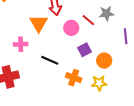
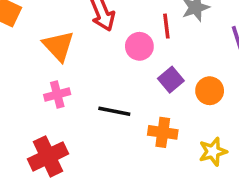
red line: (88, 20) -> (166, 26), turned 56
orange triangle: (39, 23) -> (58, 46), moved
yellow star: (99, 83) -> (213, 152), moved

